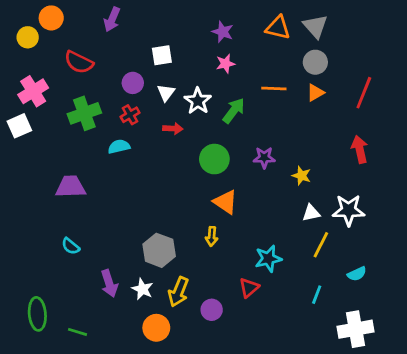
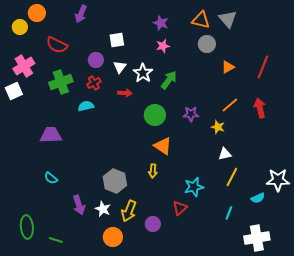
gray circle: (315, 62) -> (207, 44), moved
orange line: (274, 88) -> (230, 105), moved, turned -42
white star: (349, 210) -> (278, 180), moved

